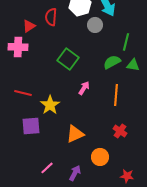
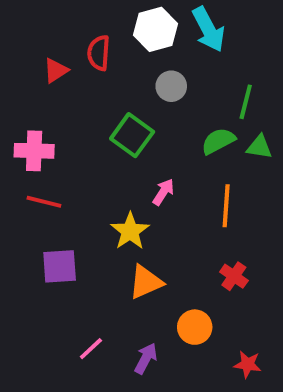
gray circle: (95, 25) -> (171, 86), moved
pink cross: (18, 47) -> (34, 151), moved
yellow star: (50, 105) -> (130, 231), moved

